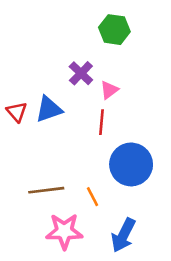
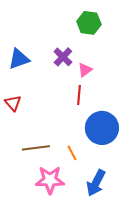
blue triangle: (49, 109) -> (19, 59), moved
red triangle: (17, 112) -> (13, 103), moved

